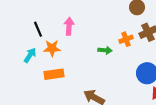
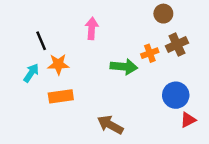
pink arrow: (69, 26) -> (92, 28), moved
green arrow: (105, 50) -> (124, 67), size x1.5

